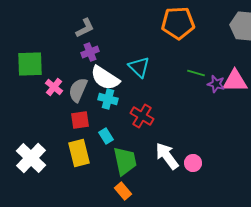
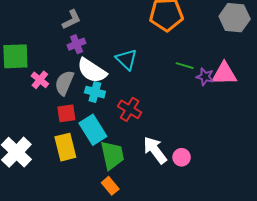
cyan rectangle: (106, 136) -> (93, 130), size x1.8

